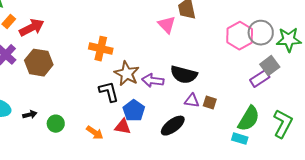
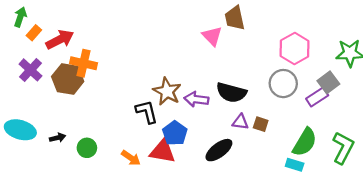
gray circle: (261, 33) -> (283, 84), moved
orange cross: (101, 49) -> (84, 63), moved
red triangle: (123, 127) -> (163, 151), size x1.4

